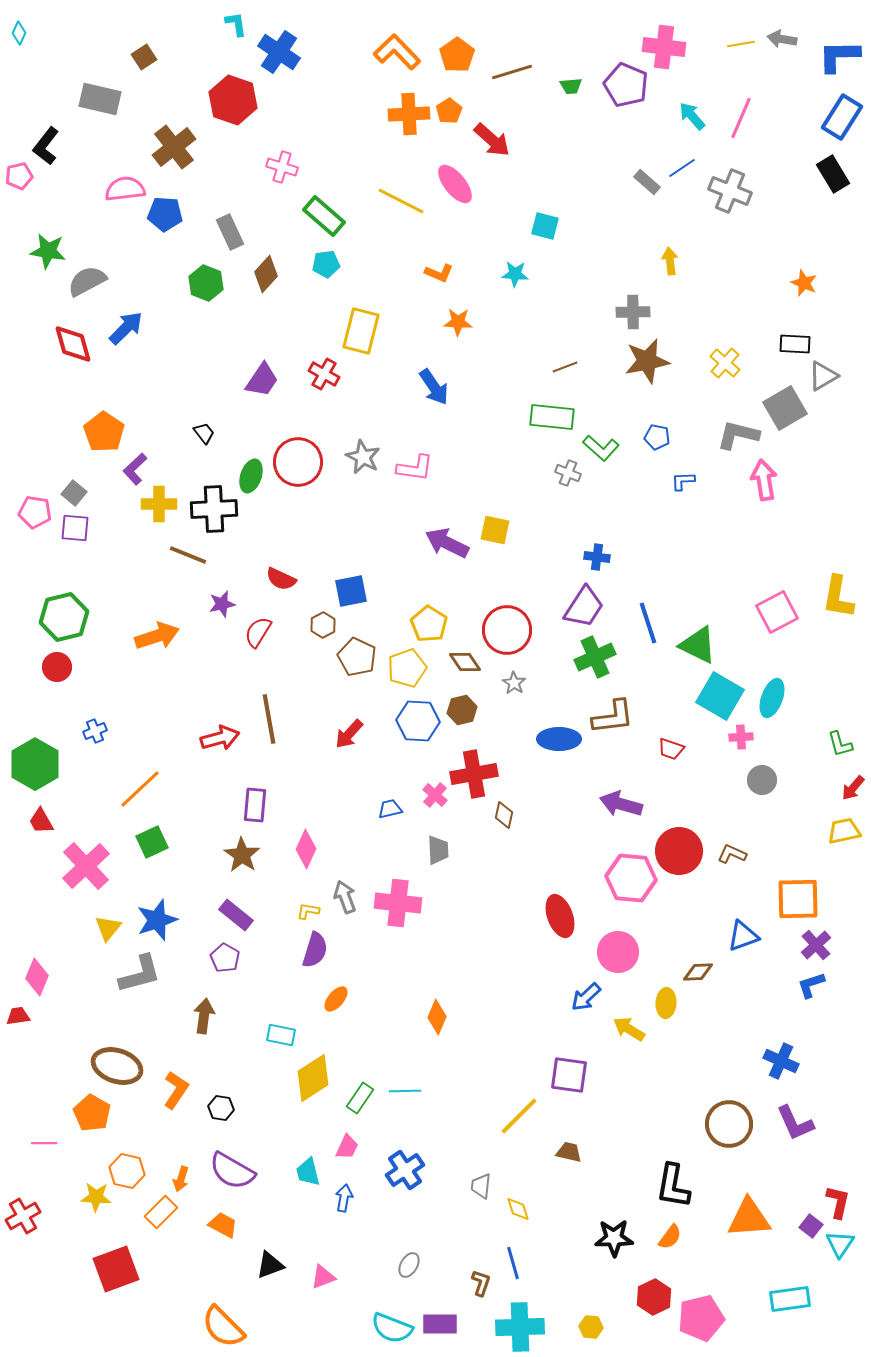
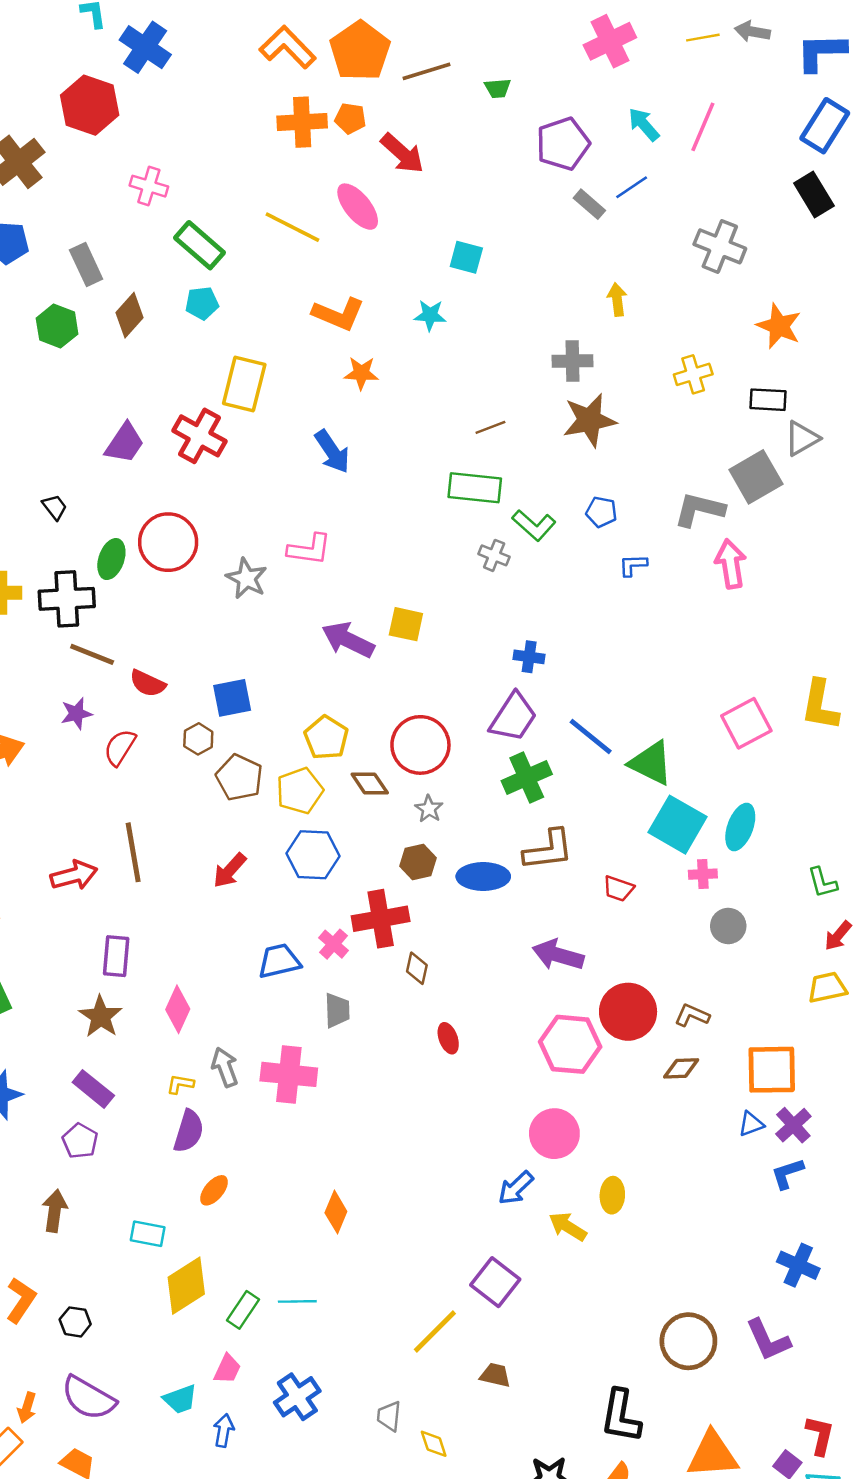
pink cross: (664, 47) -> (610, 41), turned -33
orange pentagon: (457, 55) -> (360, 51), size x1.4
purple pentagon: (626, 85) -> (563, 144), moved, turned 30
orange pentagon: (449, 111) -> (350, 118), turned -30
gray cross: (730, 191) -> (720, 246), moved
orange L-shape: (439, 273) -> (338, 314), size x1.5
orange star: (804, 283) -> (779, 326), size x1.4
yellow cross: (725, 363) -> (693, 374), moved, turned 32
red cross: (324, 374) -> (200, 436), size x1.4
gray star: (363, 457) -> (247, 578), moved
brown line: (188, 555) -> (92, 654), moved
blue line: (648, 623) -> (591, 736), turned -33
brown hexagon: (462, 710) -> (418, 862), moved
blue trapezoid: (390, 809) -> (279, 961), size x1.5
red ellipse: (560, 916) -> (448, 1038), moved, size x0.6
blue triangle: (743, 936) -> (751, 1124), moved, size x0.7
brown diamond: (698, 972) -> (681, 1068), moved
blue cross: (781, 1061) -> (798, 1265), moved
purple square: (569, 1075) -> (495, 1282), turned 30
cyan trapezoid: (308, 1172) -> (180, 1399), turned -96

